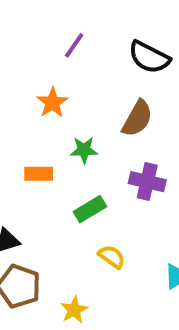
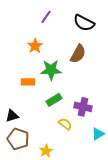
green star: (84, 150) -> (51, 70), size x1.5
purple cross: (147, 182) -> (83, 107), moved

